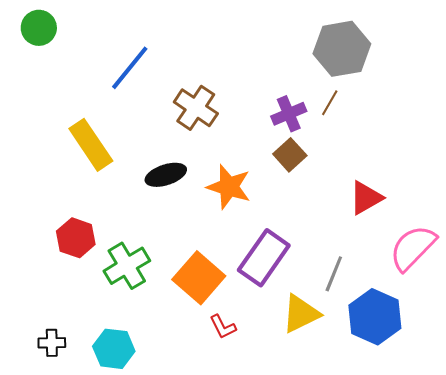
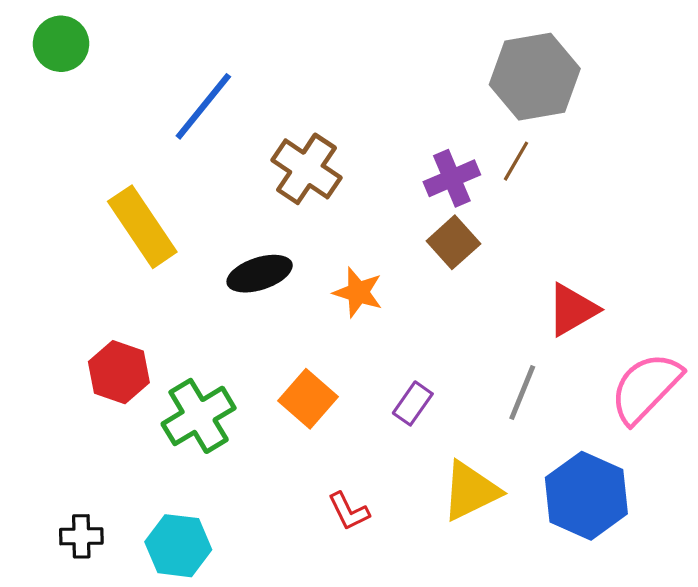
orange star: (229, 187) -> (358, 292), size x0.7
purple rectangle: (264, 258) -> (413, 403), size x0.5
gray line: (334, 274) -> (522, 392), moved
orange square: (199, 278) -> (308, 399), moved, size x0.7

